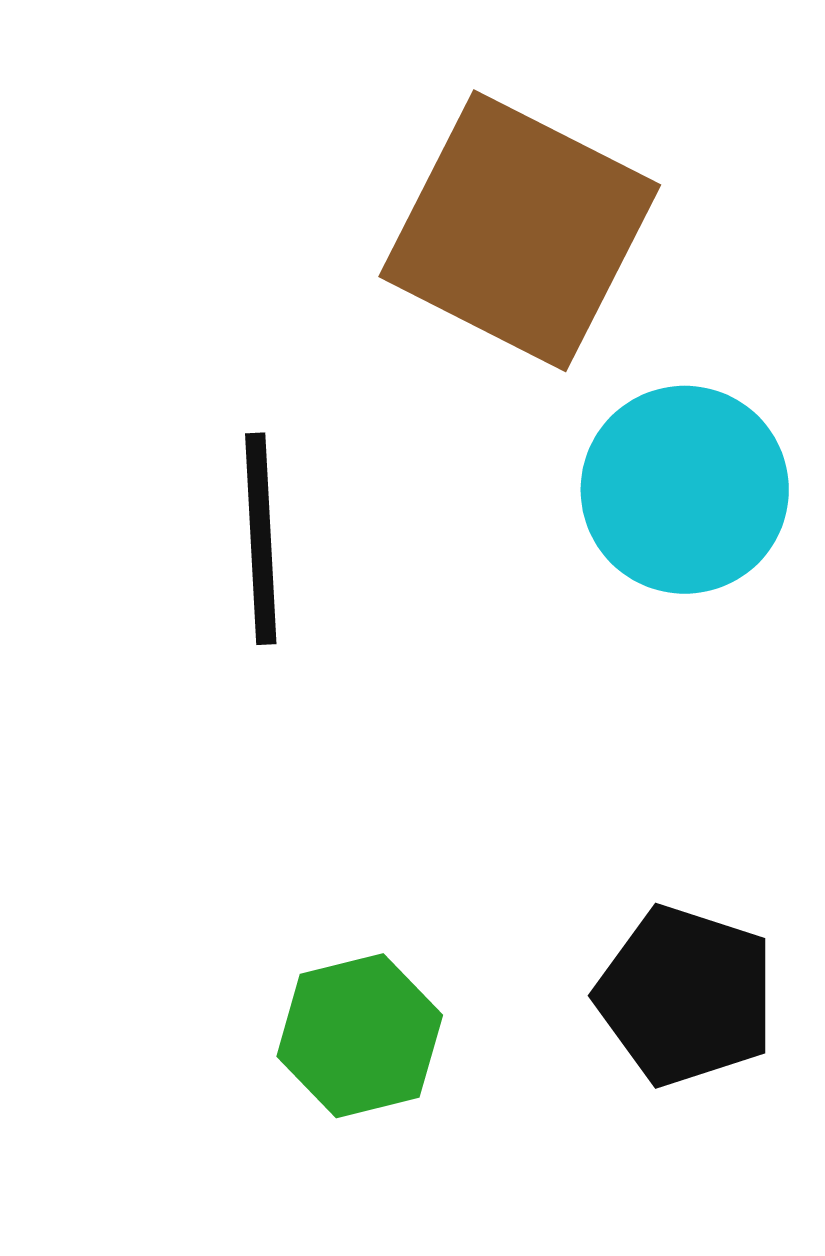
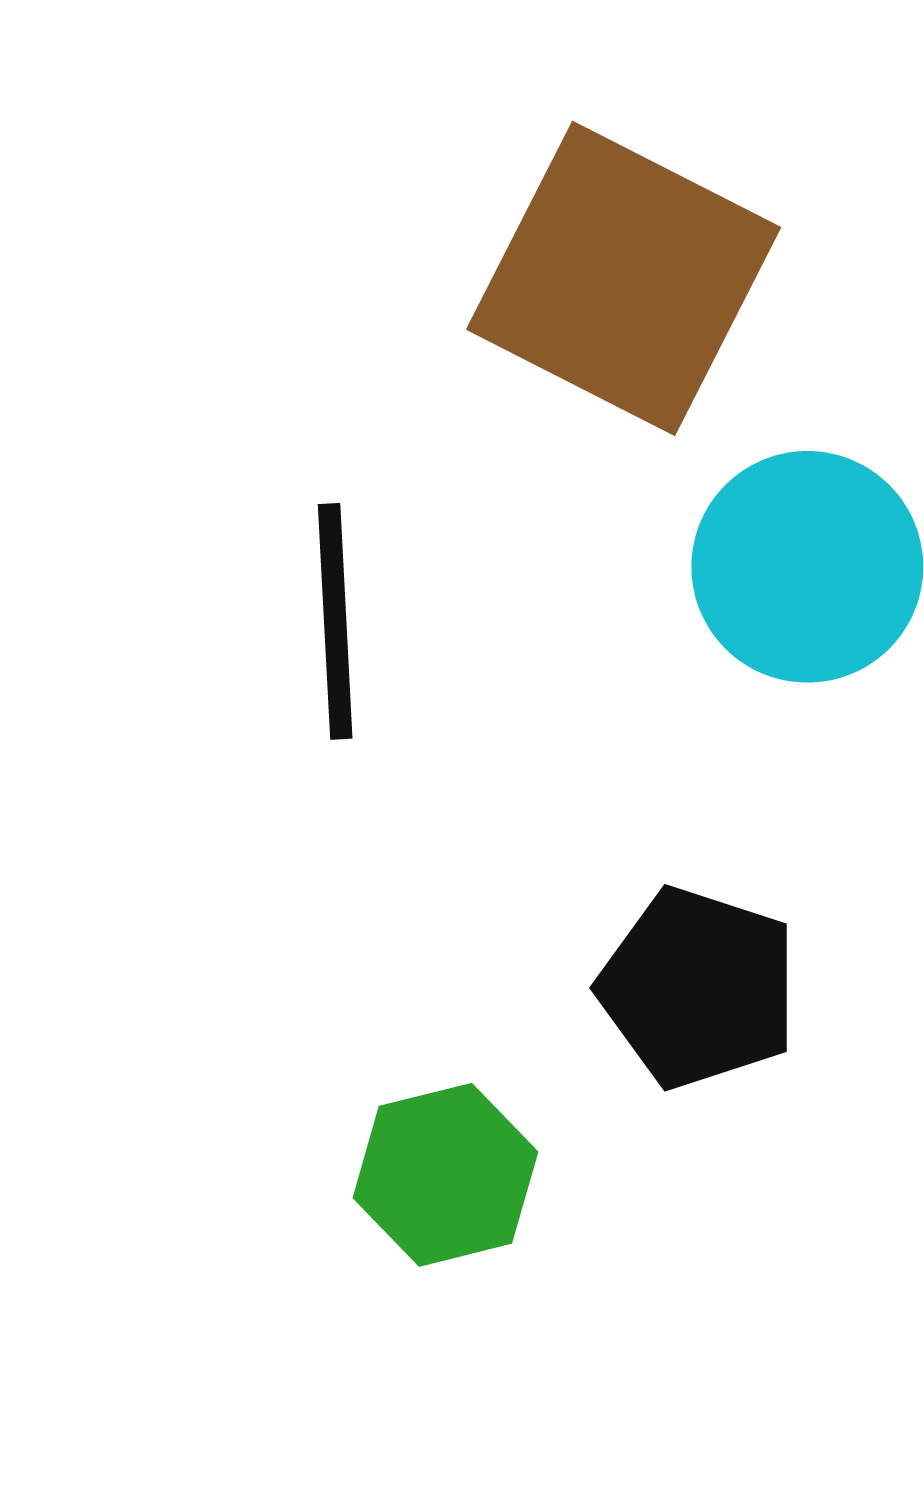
black pentagon: (686, 996) -> (698, 988), moved

